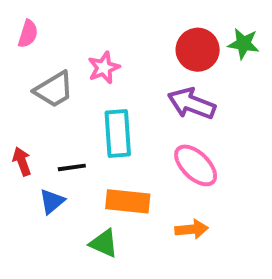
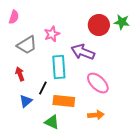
purple arrow: (192, 104) -> (83, 52), moved
red arrow: (22, 161) -> (20, 74), moved
black line: (72, 167) -> (43, 88), moved, turned -56

